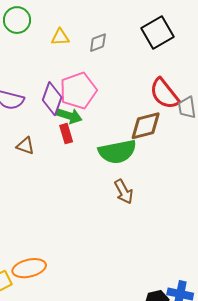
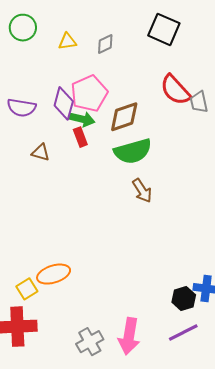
black square: (158, 33) -> (164, 29), turned -32
brown diamond: (146, 126) -> (124, 117), moved

